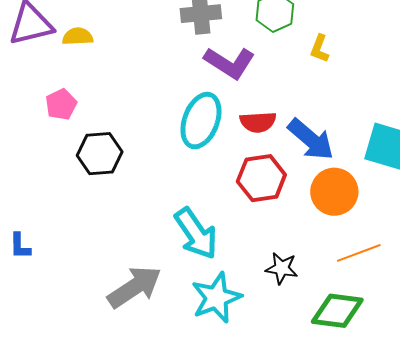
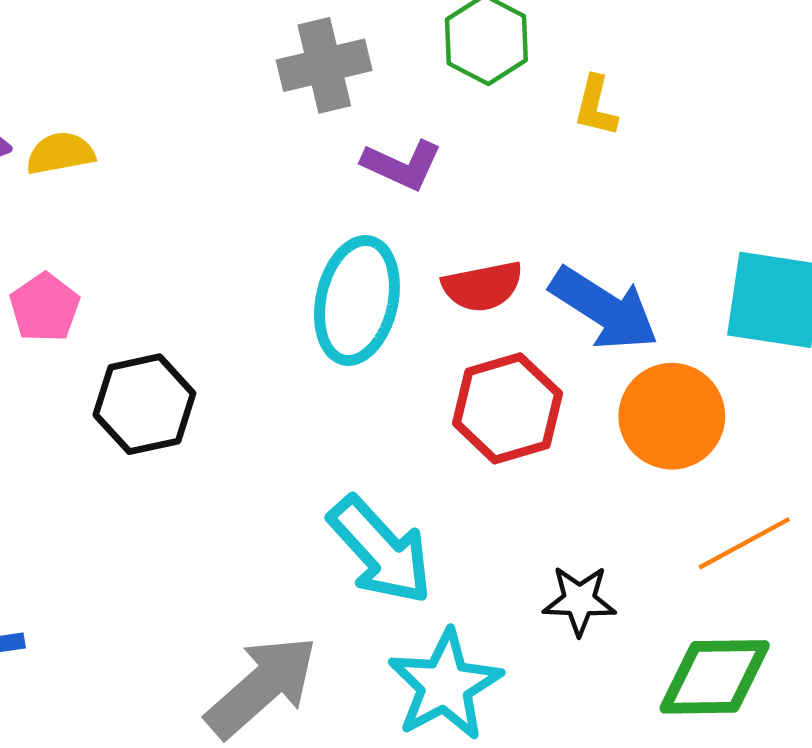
purple L-shape: (229, 63) -> (402, 165), size x0.7

